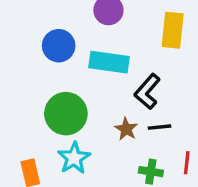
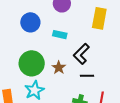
cyan rectangle: (109, 62) -> (60, 35), size x0.6
brown star: (126, 129) -> (59, 68), moved

